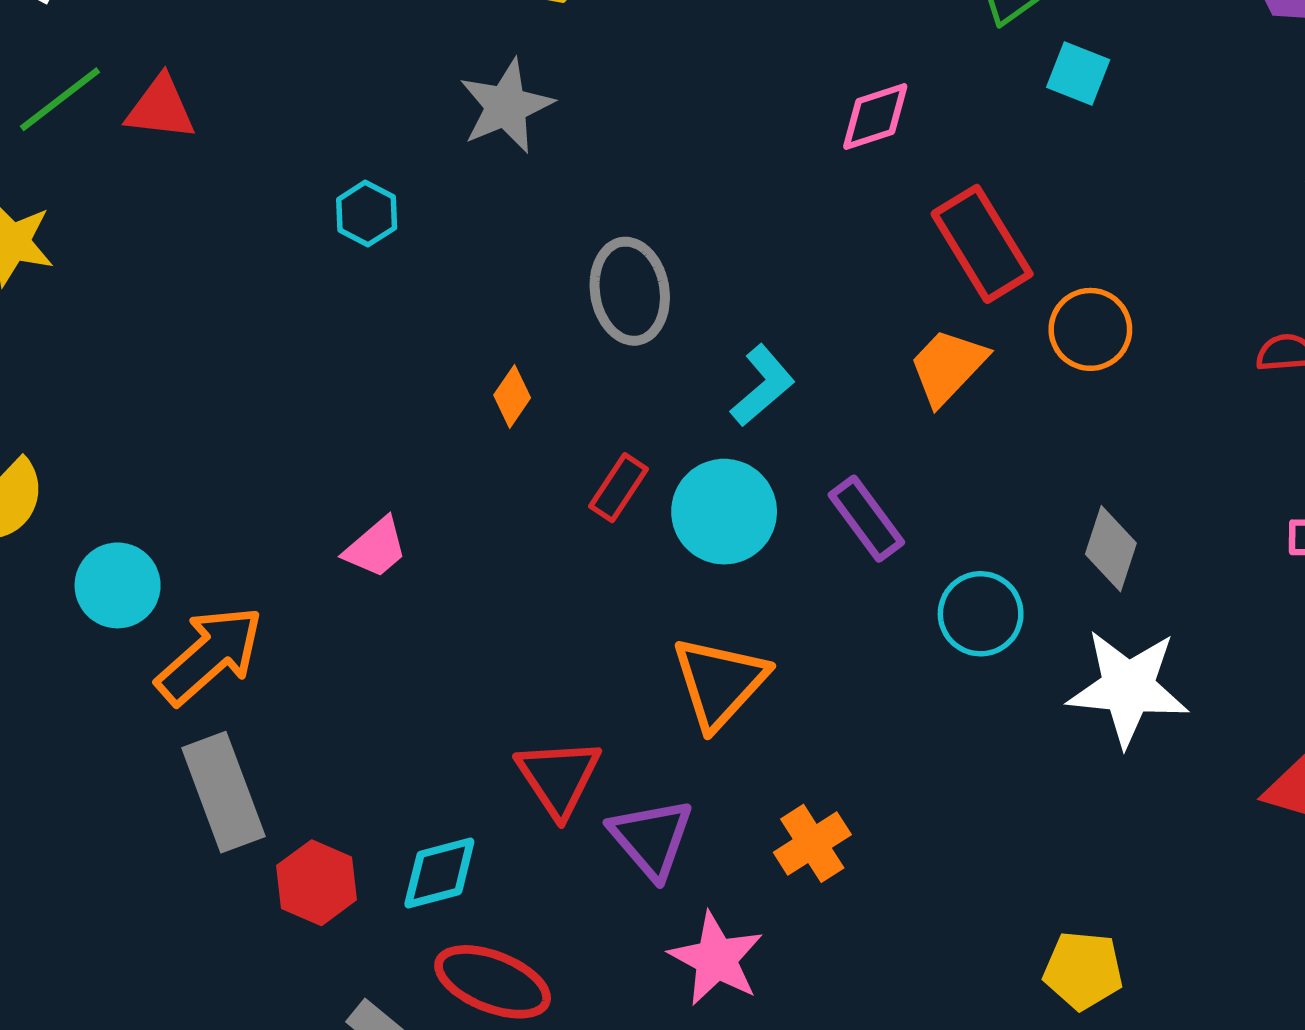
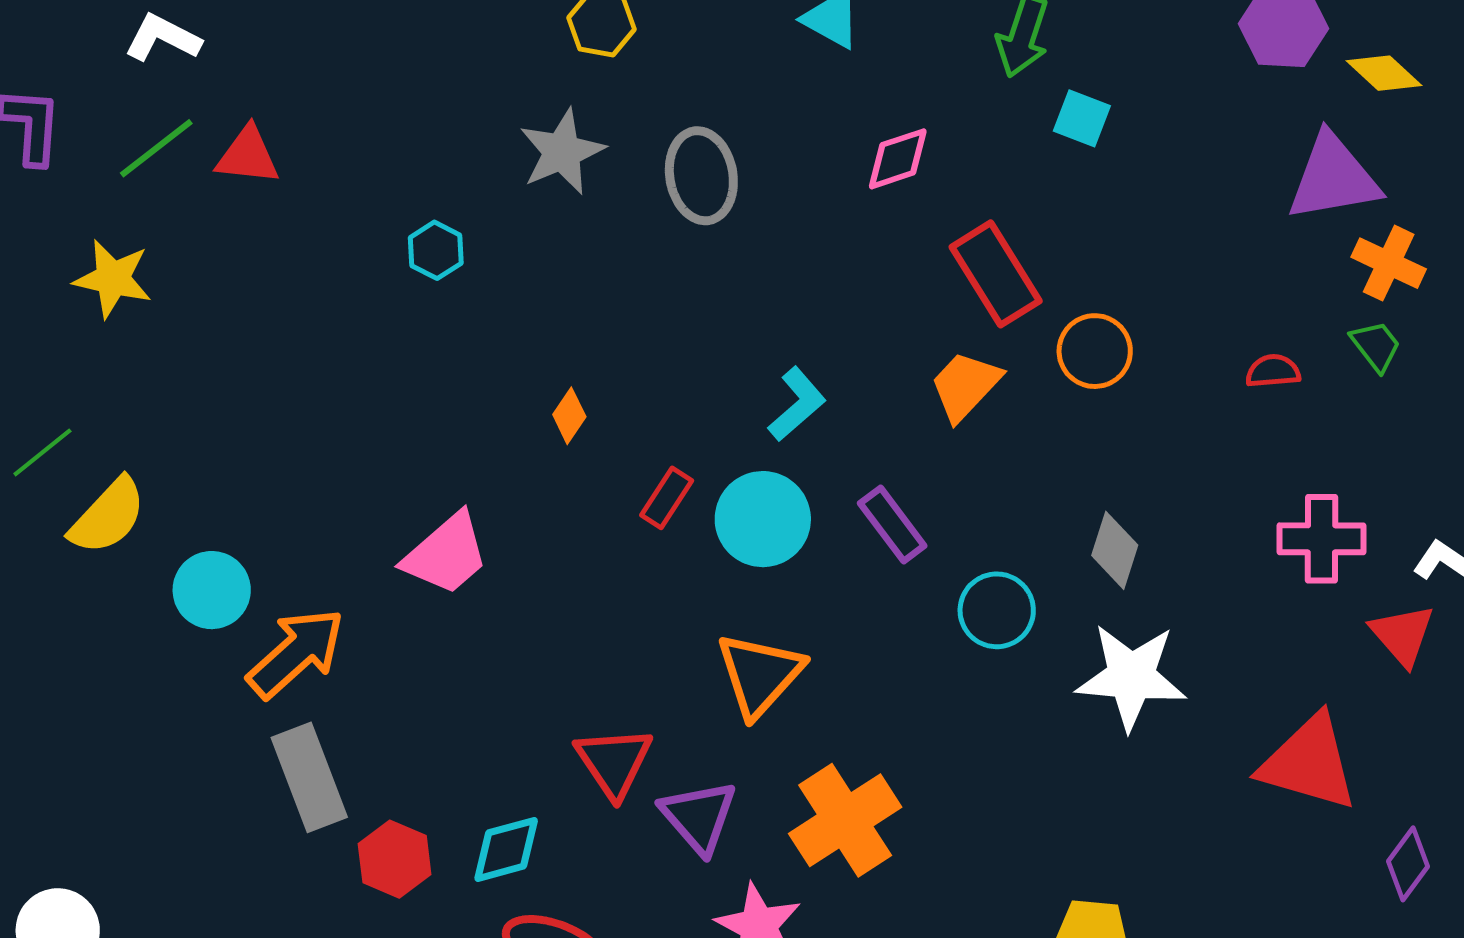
gray ellipse: (630, 291) -> (701, 176), moved
pink trapezoid: (376, 548) -> (446, 554), size x1.5
orange cross: (812, 843) -> (845, 820), size x1.6

